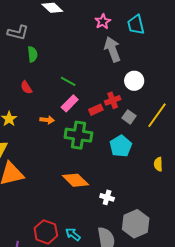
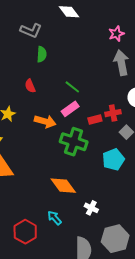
orange arrow: (47, 120) -> (45, 121), size x1.5
cyan arrow: (73, 234) -> (55, 218), moved

